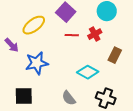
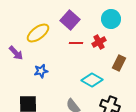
blue star: (37, 63) -> (41, 71), size x0.6

